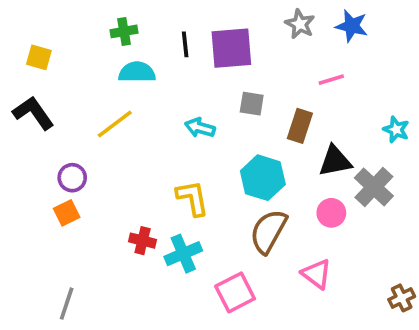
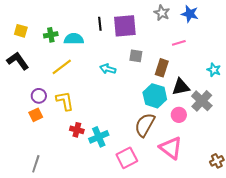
green cross: (124, 31) -> (51, 35), moved
cyan hexagon: (263, 178) -> (155, 96), moved
yellow L-shape: (192, 198) -> (65, 101), moved
pink triangle: (317, 274) -> (171, 148), size x1.4

